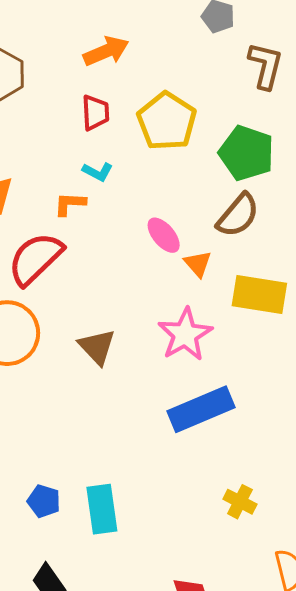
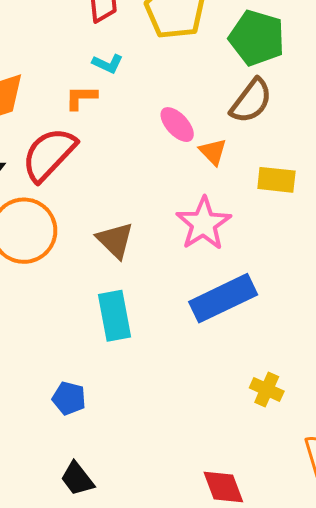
yellow rectangle: (259, 295) -> (276, 180), size x0.7
cyan rectangle: (102, 509) -> (115, 316), moved

